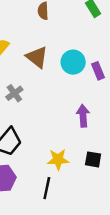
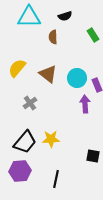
purple arrow: (83, 116) -> (85, 104), moved
yellow star: (58, 159) -> (51, 139), moved

